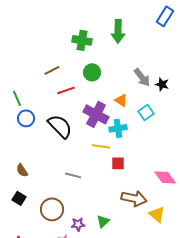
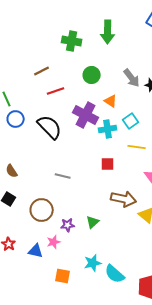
green circle: (92, 72) -> (92, 75), moved
cyan square: (146, 112) -> (131, 121), moved
yellow line: (101, 146) -> (137, 147), moved

